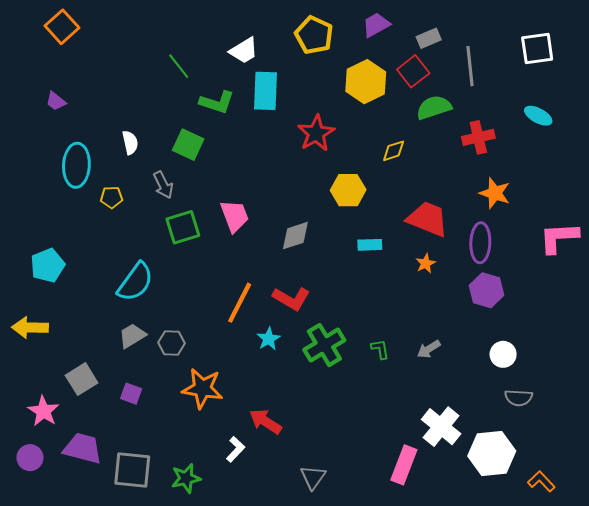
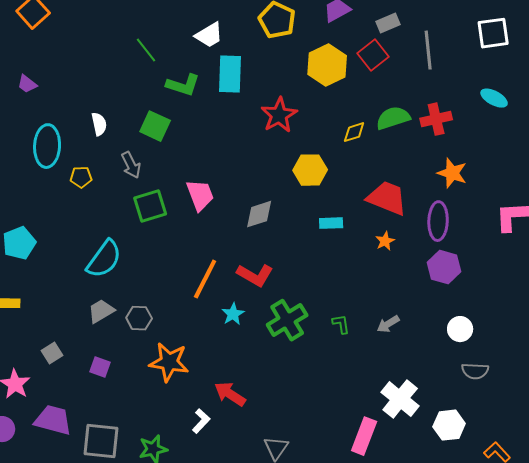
green semicircle: (434, 107) -> (393, 118), moved
gray square: (82, 379) -> (52, 353), size x0.7
white hexagon: (492, 453) -> (449, 425), size x0.7

